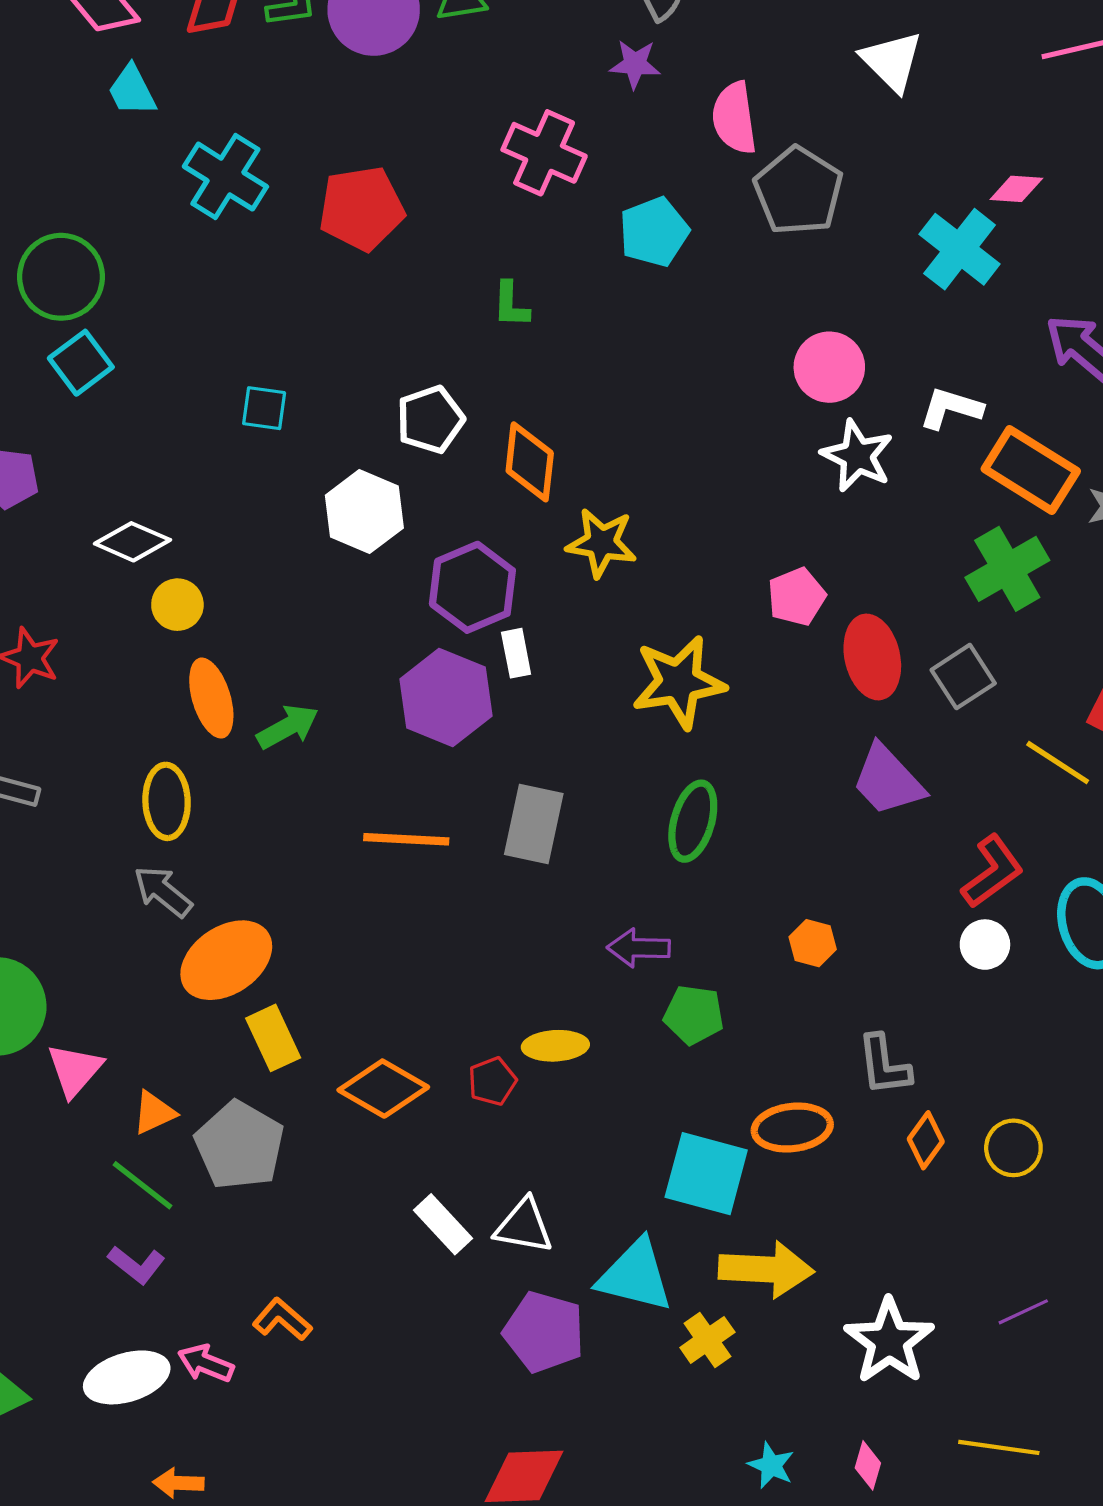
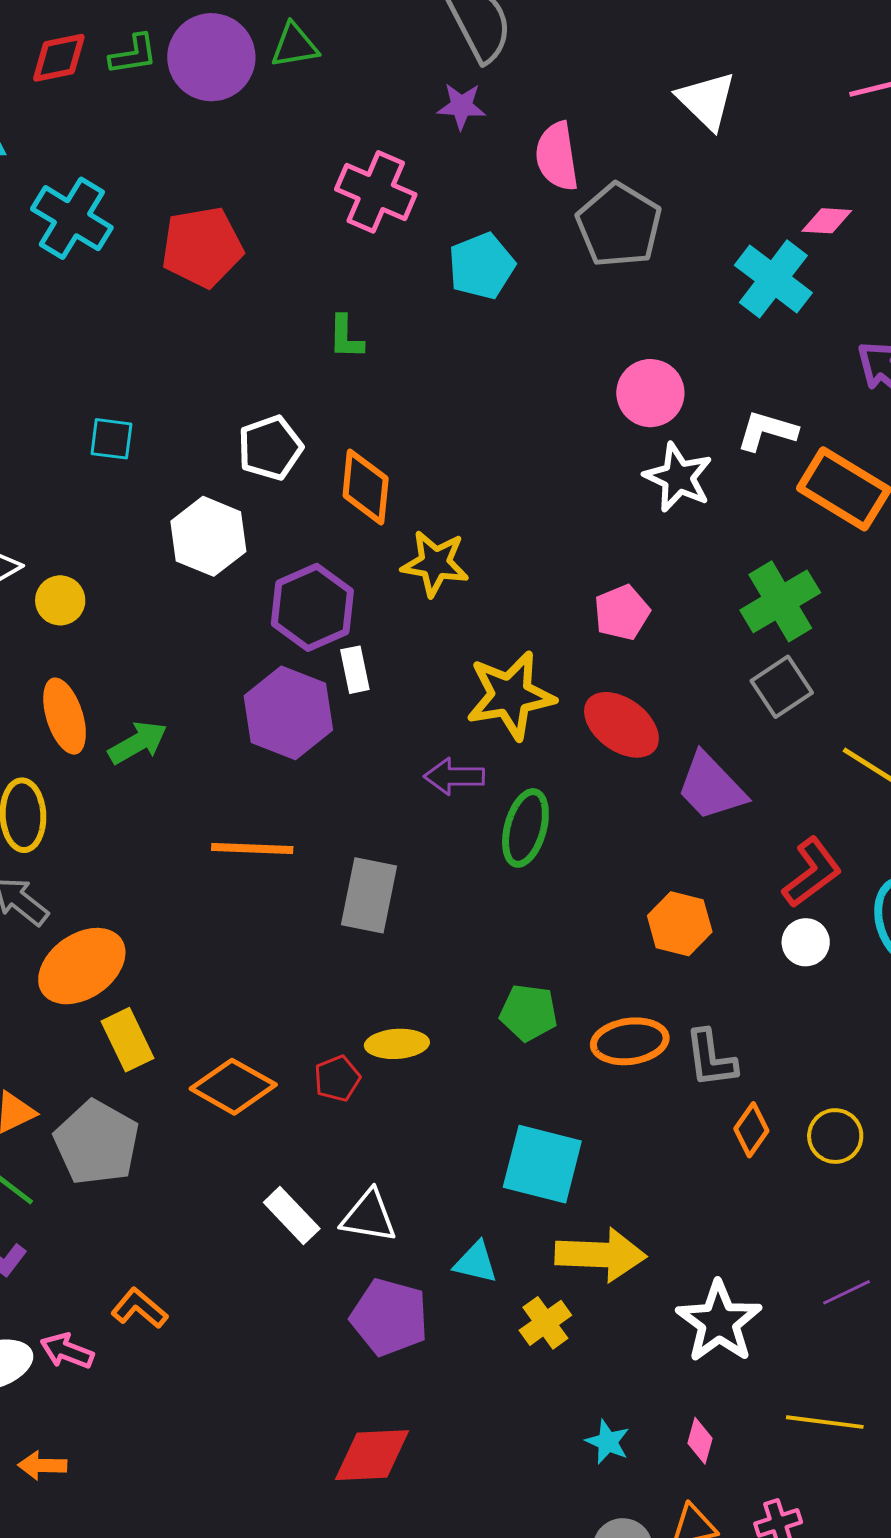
green cross: (1007, 569) -> (780, 601), moved
yellow circle: (177, 605) -> (60, 600), moved
red ellipse: (872, 657) -> (621, 725), moved, turned -40
gray rectangle: (534, 824) -> (369, 895), moved
orange hexagon: (813, 943) -> (680, 924), moved, size x1.4
purple arrow: (639, 948) -> (454, 776), moved
orange ellipse: (792, 1127) -> (630, 1041), moved
cyan triangle: (635, 1276) -> (476, 1262), size x0.6

